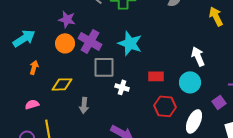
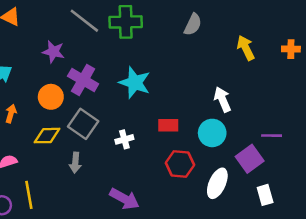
orange circle: (65, 43) -> (51, 97), moved
gray square: (104, 67) -> (83, 124), moved, turned 35
white cross: (122, 87) -> (124, 139), turned -32
purple square: (219, 102) -> (250, 159), size x1.5

